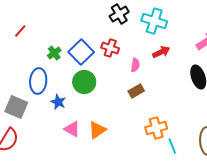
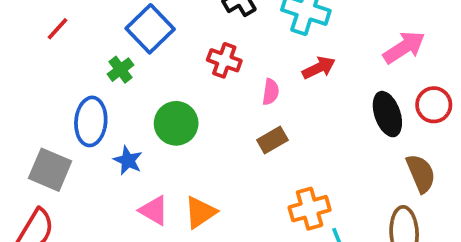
blue square: (81, 52) -> (150, 29), moved

